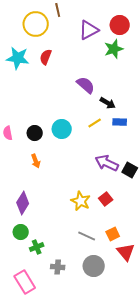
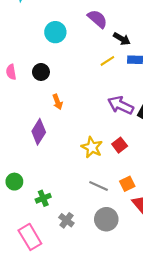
cyan circle: (62, 129) -> (55, 32), moved
orange arrow: (36, 161) -> (58, 102), moved
purple diamond: (23, 203) -> (39, 132), moved
green circle: (21, 232) -> (14, 182), moved
gray cross: (58, 267) -> (66, 220), turned 32

